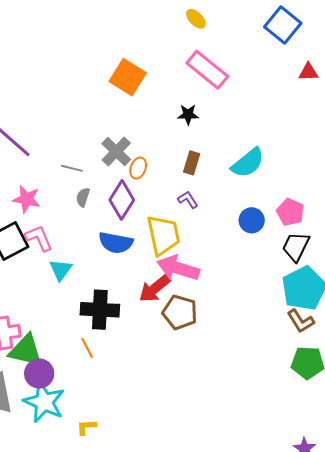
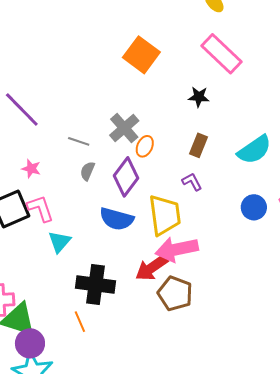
pink star: (27, 199) -> (31, 169), size x0.7
pink arrow: (178, 268) -> (177, 249), turned -33

